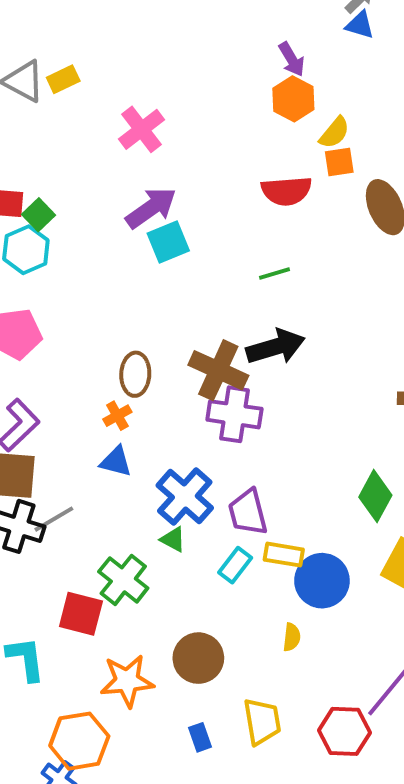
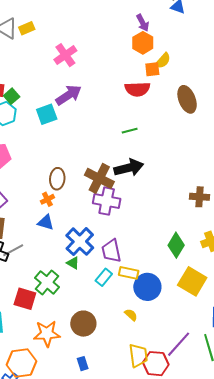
orange square: (339, 162) -> (152, 69), moved
cyan square: (168, 242) -> (47, 114), moved
yellow semicircle: (292, 637) -> (131, 315), turned -56
yellow trapezoid: (262, 721) -> (138, 355), moved

